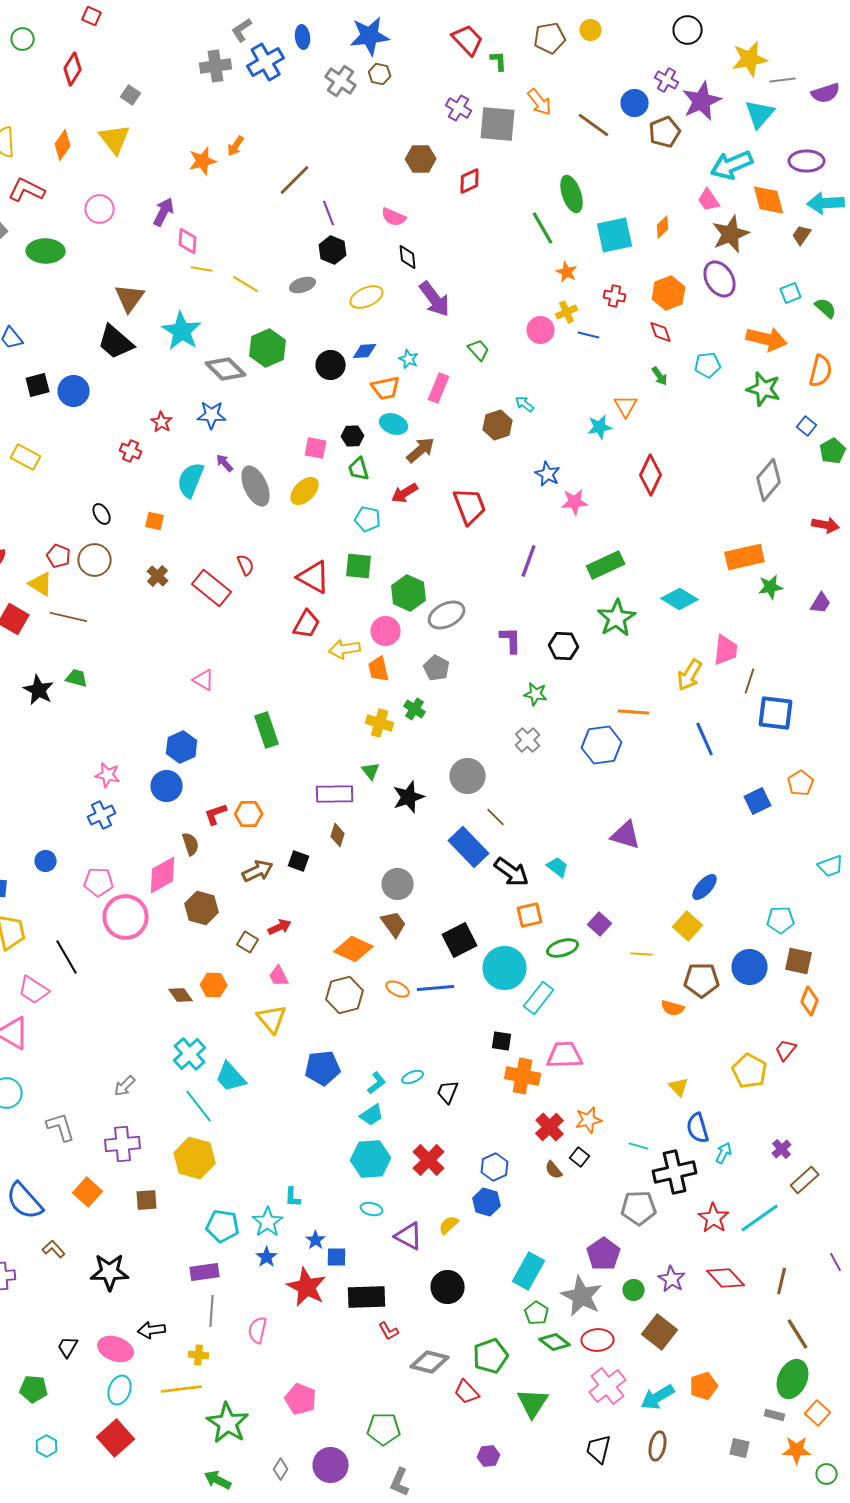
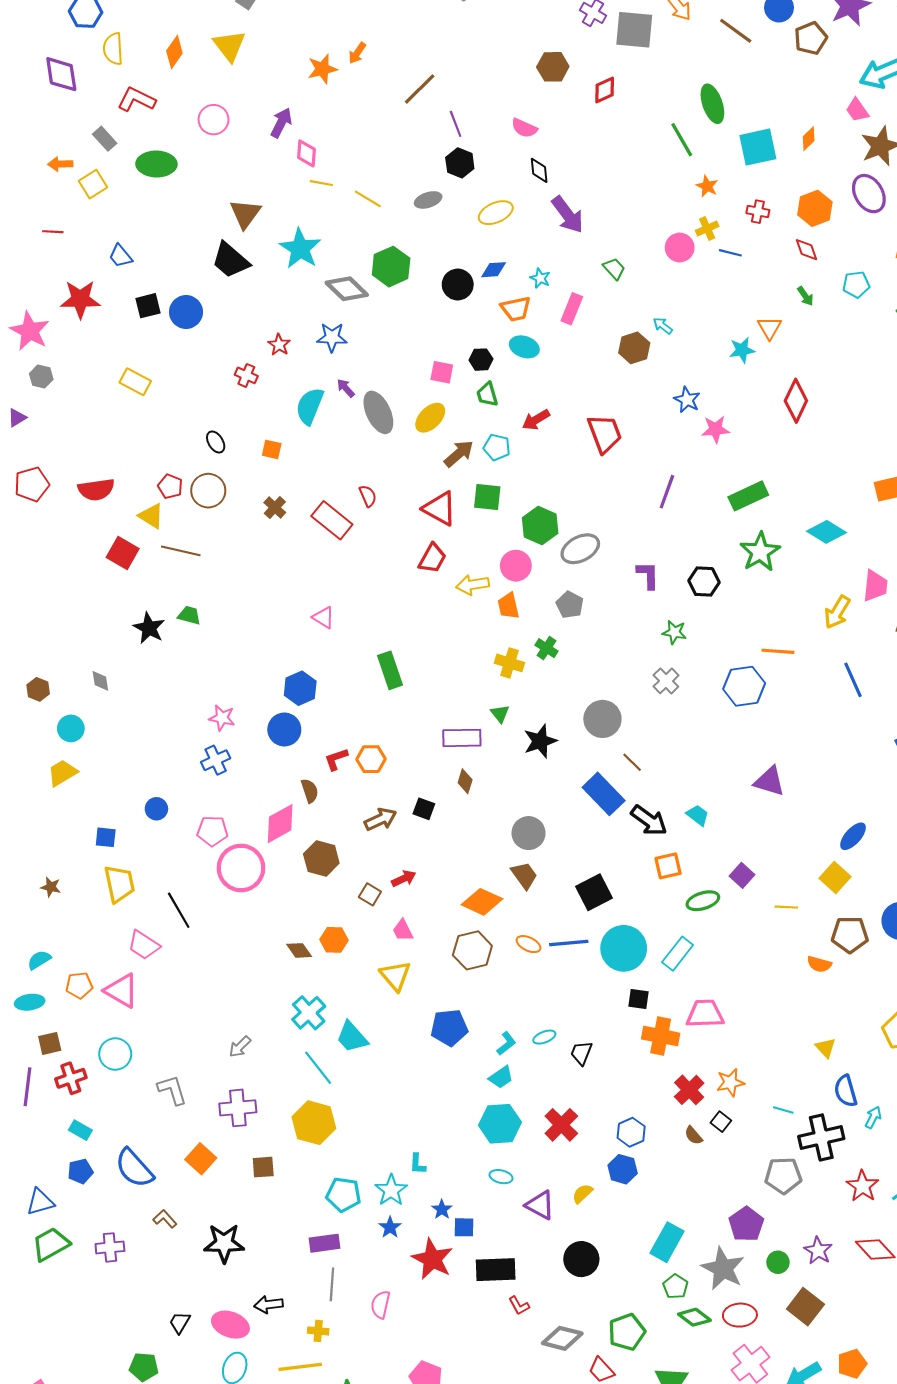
brown arrow: (421, 450) -> (459, 454), moved
cyan circle: (505, 968) -> (624, 948), moved

